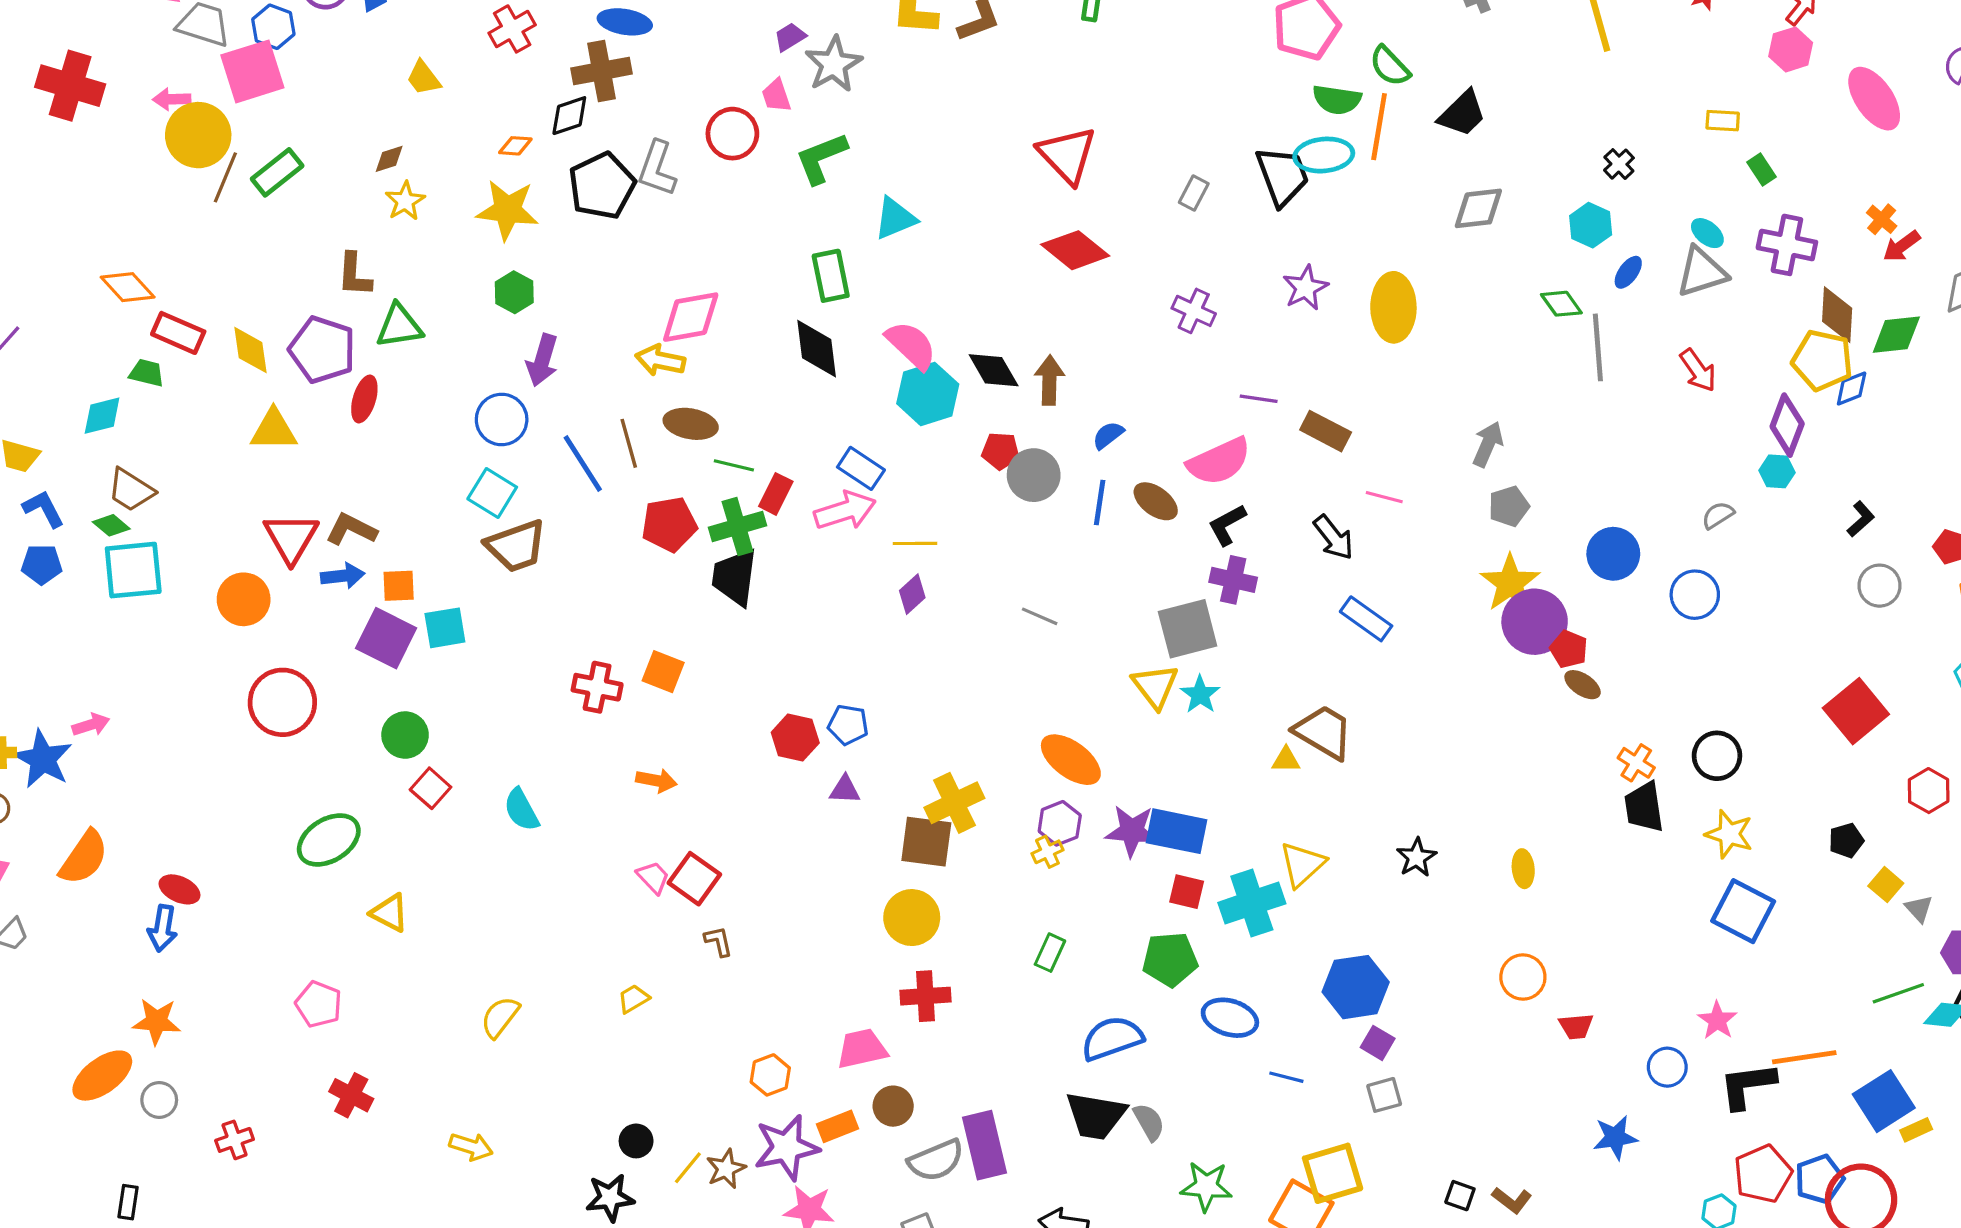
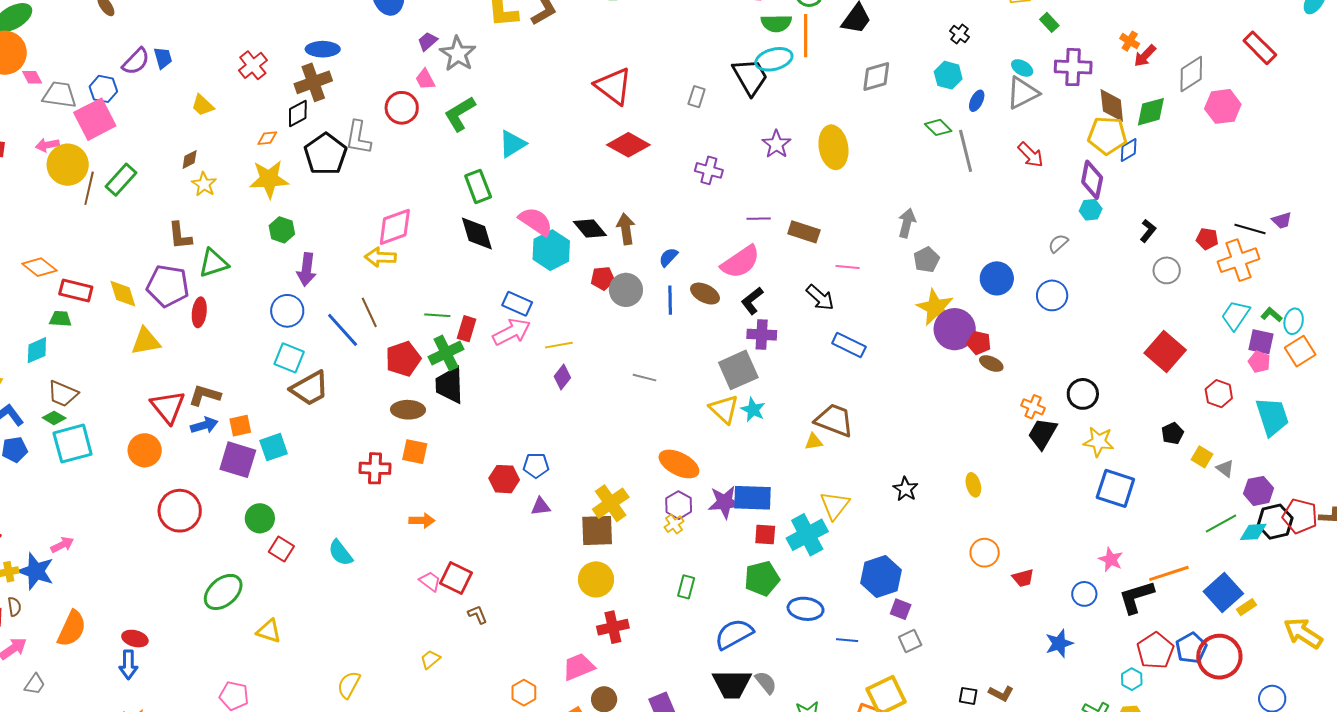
brown ellipse: (691, 424) -> (408, 410), moved
black trapezoid: (1644, 807) -> (1043, 434), turned 48

